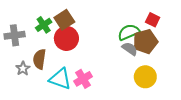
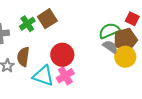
red circle: (66, 38) -> (62, 55), moved
yellow circle: (145, 77) -> (125, 57), moved

